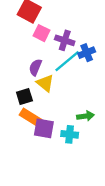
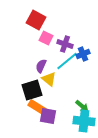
black square: (24, 97) -> (32, 90), size x1.5
green arrow: (85, 116) -> (82, 106), turned 48
cyan cross: (70, 134) -> (84, 121), moved, size x1.5

